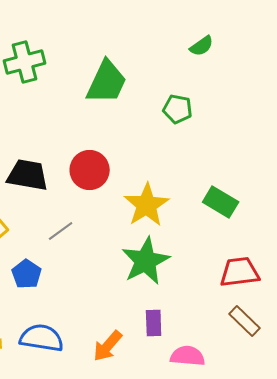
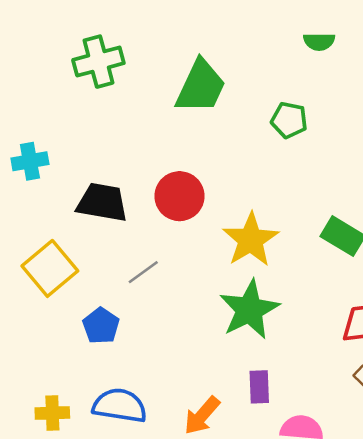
green semicircle: (202, 46) -> (319, 42), turned 35

